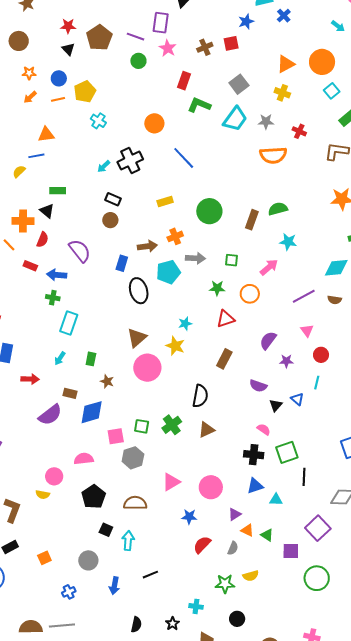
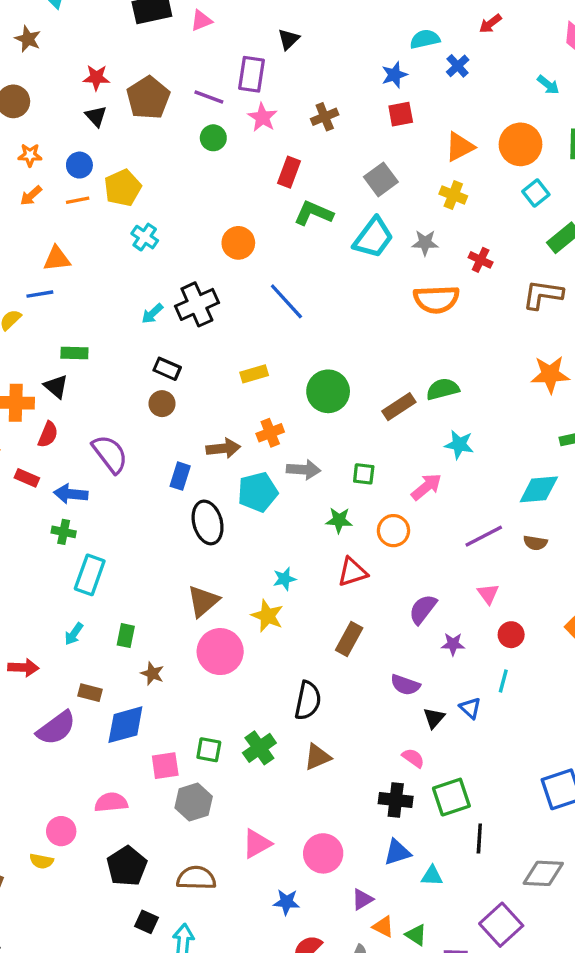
red square: (231, 43) -> (401, 114), moved
brown rectangle: (252, 220) -> (399, 407), turned 36

